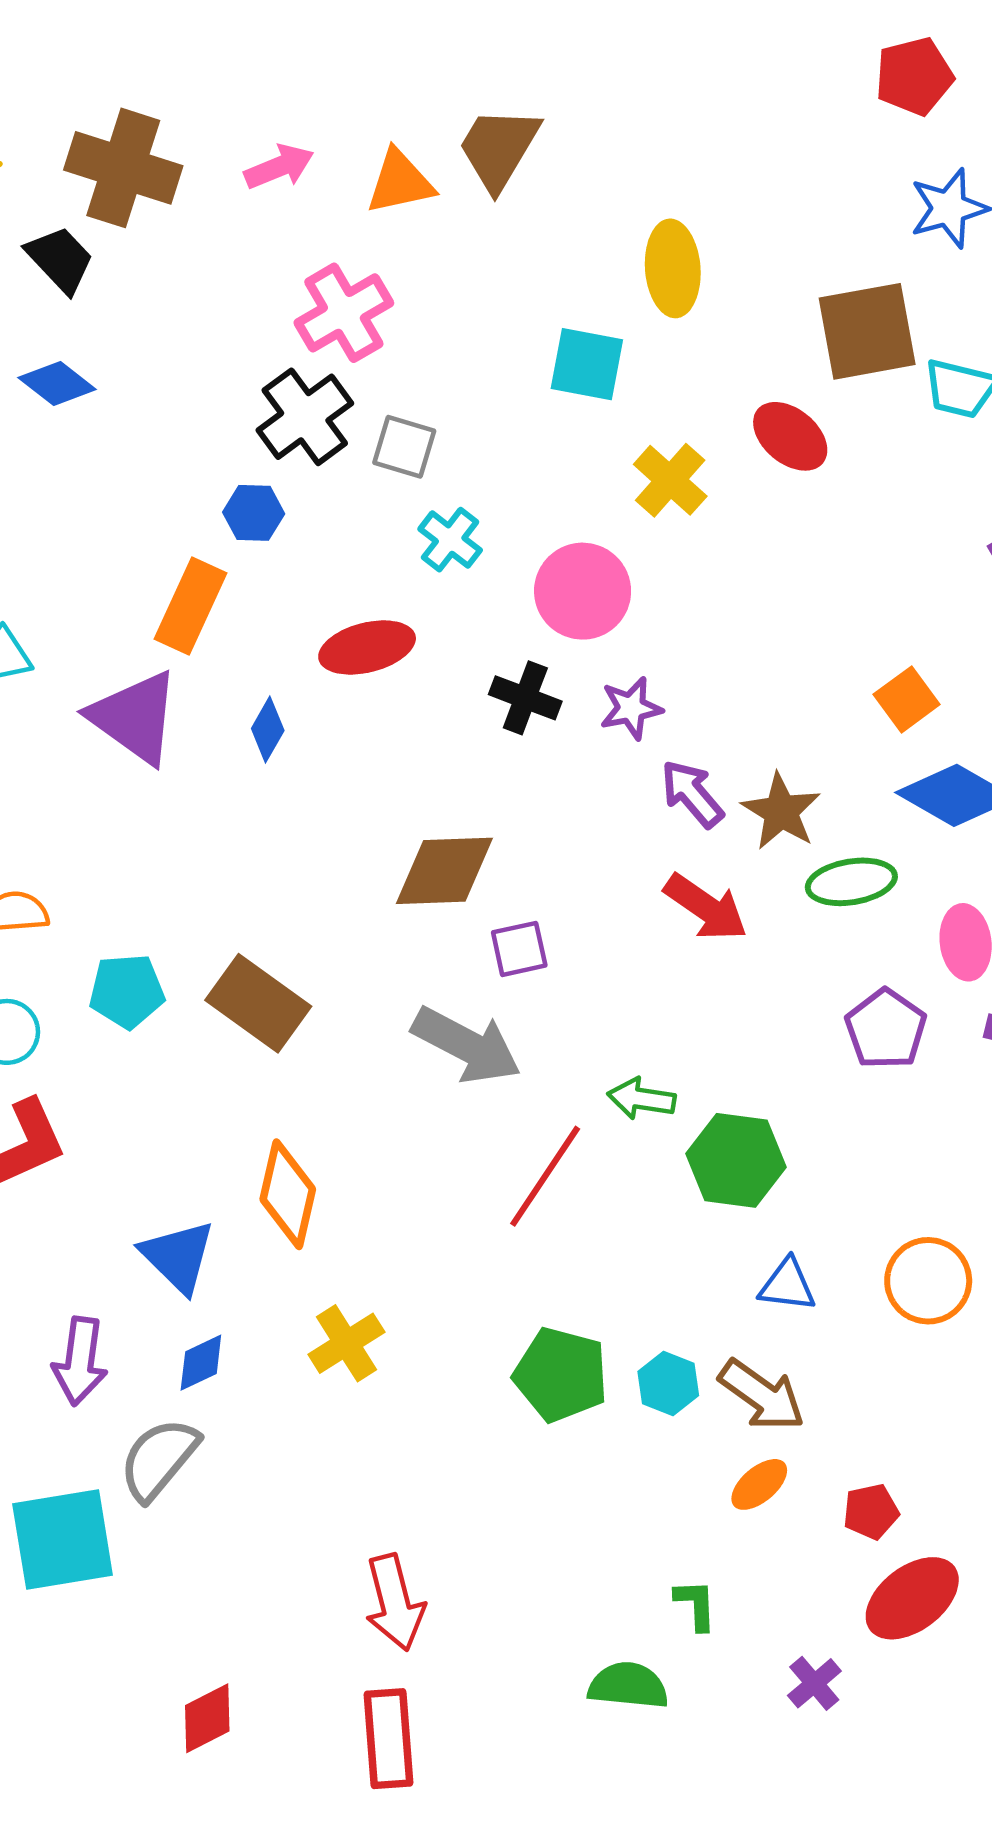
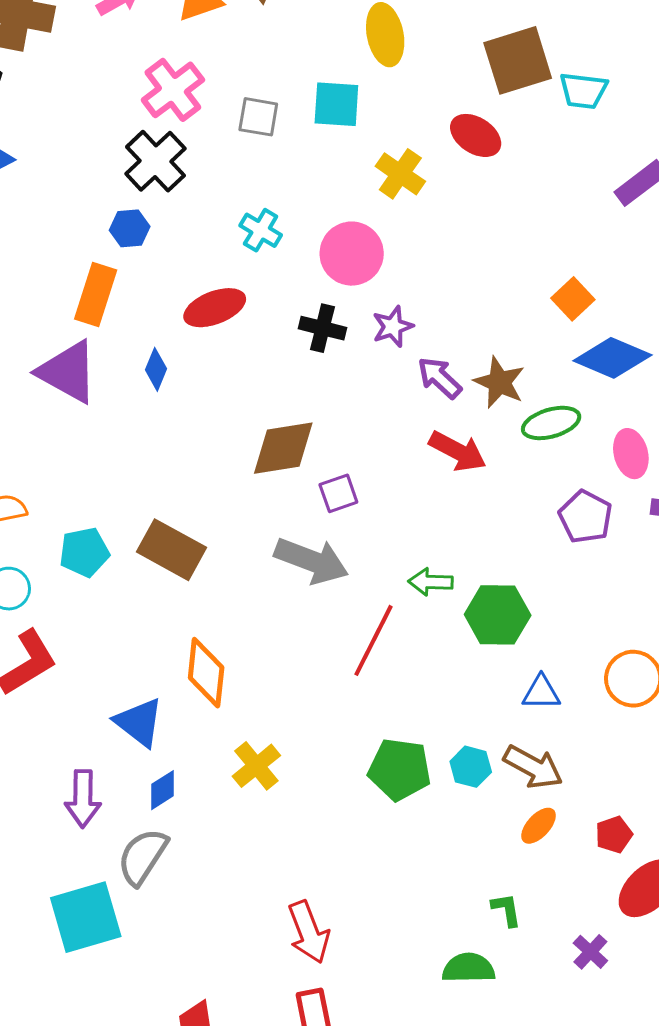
gray square: (404, 447) -> (258, 117), moved

